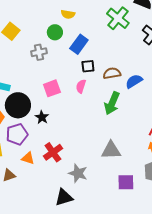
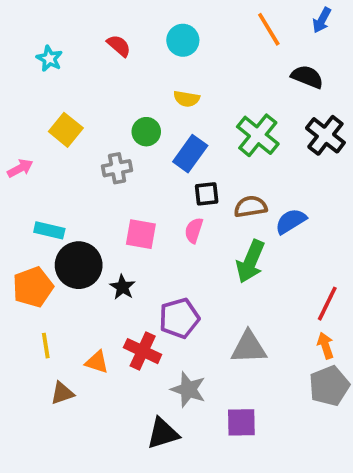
yellow semicircle: (68, 14) -> (187, 99), moved
green cross: (118, 18) -> (258, 135), moved
pink square: (52, 88) -> (141, 234), turned 30
purple pentagon: (17, 134) -> (179, 318), moved
red cross: (53, 152) -> (143, 351), turned -30
purple square: (126, 182) -> (241, 422), moved

